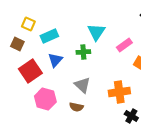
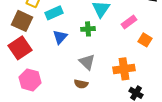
brown square: (17, 44) -> (22, 21), size x1.5
red square: (30, 71) -> (20, 48), moved
pink hexagon: (45, 99) -> (30, 80), moved

